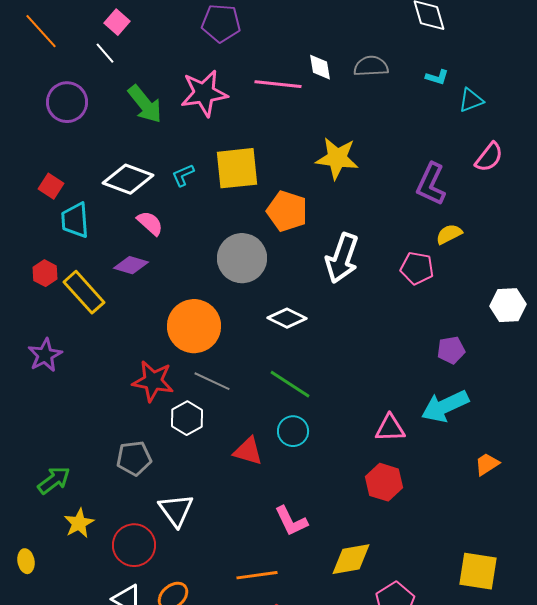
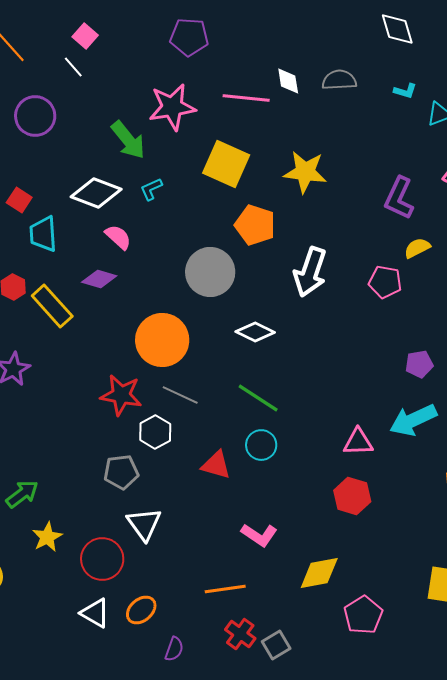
green arrow: (145, 104) -> (128, 140), moved
yellow square: (237, 168) -> (226, 164), moved, turned 30
gray pentagon: (134, 458) -> (121, 472), moved
pink L-shape: (291, 521) -> (259, 535), turned -30

